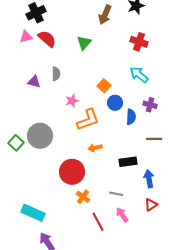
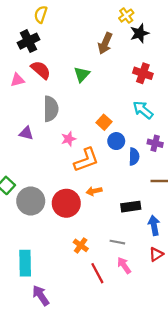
pink triangle: (26, 37) -> (17, 80), moved
gray semicircle: (56, 74) -> (51, 109), size x1.6
purple triangle: (34, 82) -> (26, 133), moved
gray circle: (40, 136) -> (31, 201), moved
red circle: (72, 172) -> (66, 203), moved
cyan rectangle: (33, 213) -> (25, 263), turned 65

